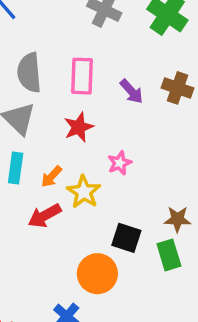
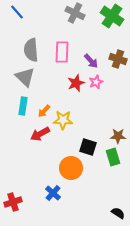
red star: (79, 127) -> (76, 83), moved
pink star: (120, 163) -> (96, 82), moved
yellow star: (84, 192) -> (63, 120), turned -30

